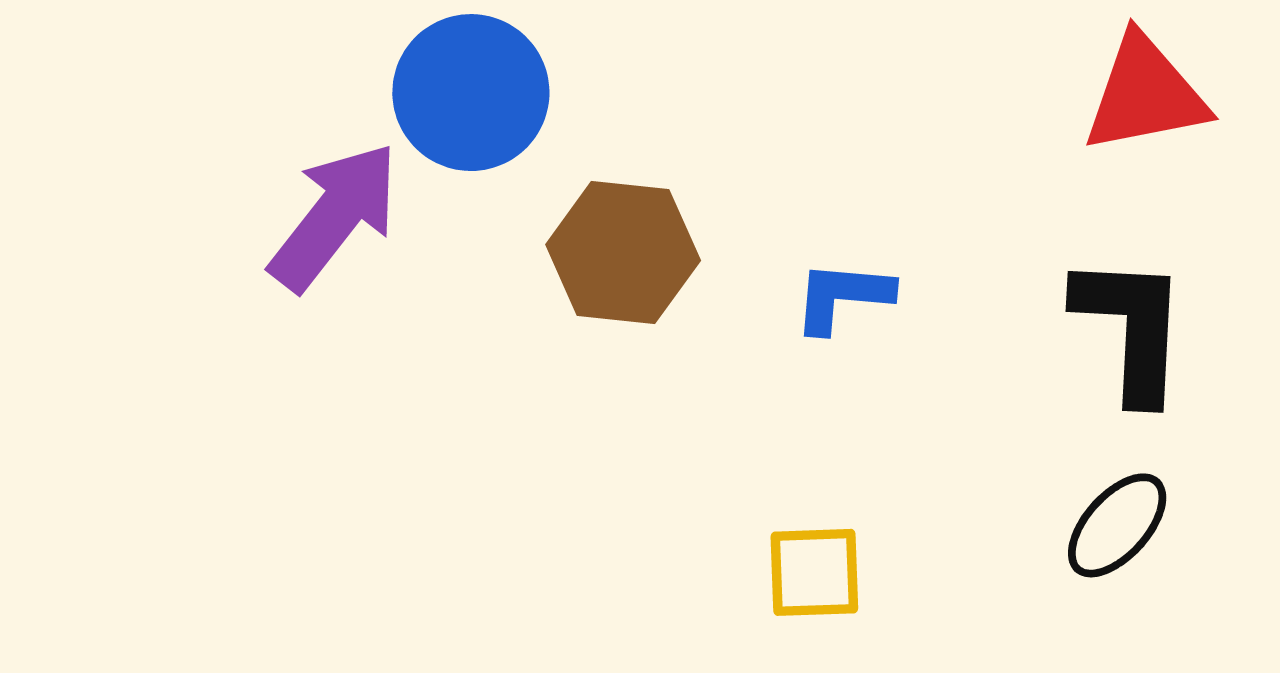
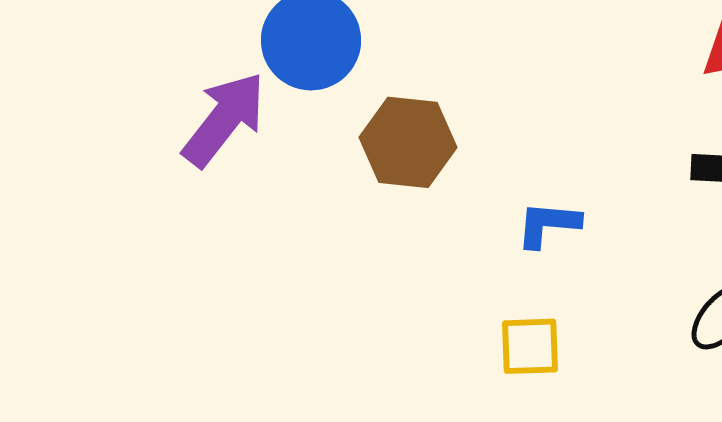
blue L-shape: (843, 296) -> (548, 224), moved

